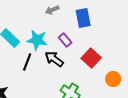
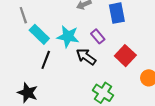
black line: (27, 62) -> (46, 60), moved

